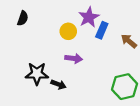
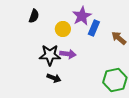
black semicircle: (23, 18) -> (34, 16), moved
black star: (37, 74) -> (50, 55), moved

